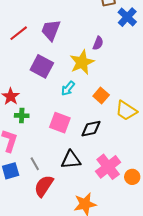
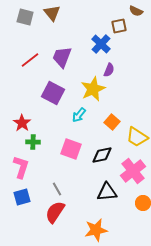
blue cross: (127, 17) -> (101, 44), moved
black triangle: (71, 160) -> (107, 192), moved
gray line: (35, 164) -> (57, 189), moved
pink cross: (108, 167) -> (133, 171), moved

